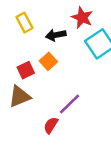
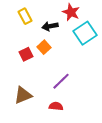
brown triangle: (19, 96) -> (23, 95), moved
red semicircle: (51, 125) -> (56, 106), moved, turned 64

